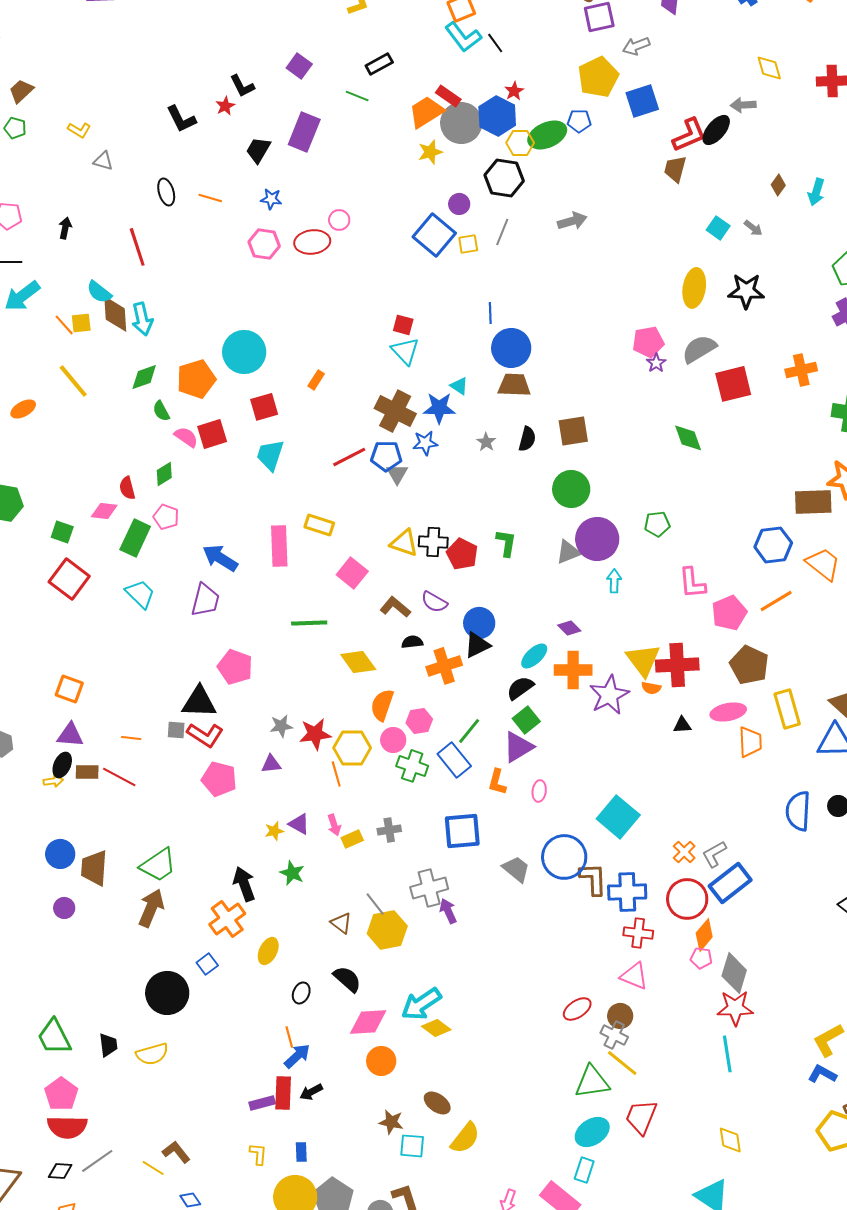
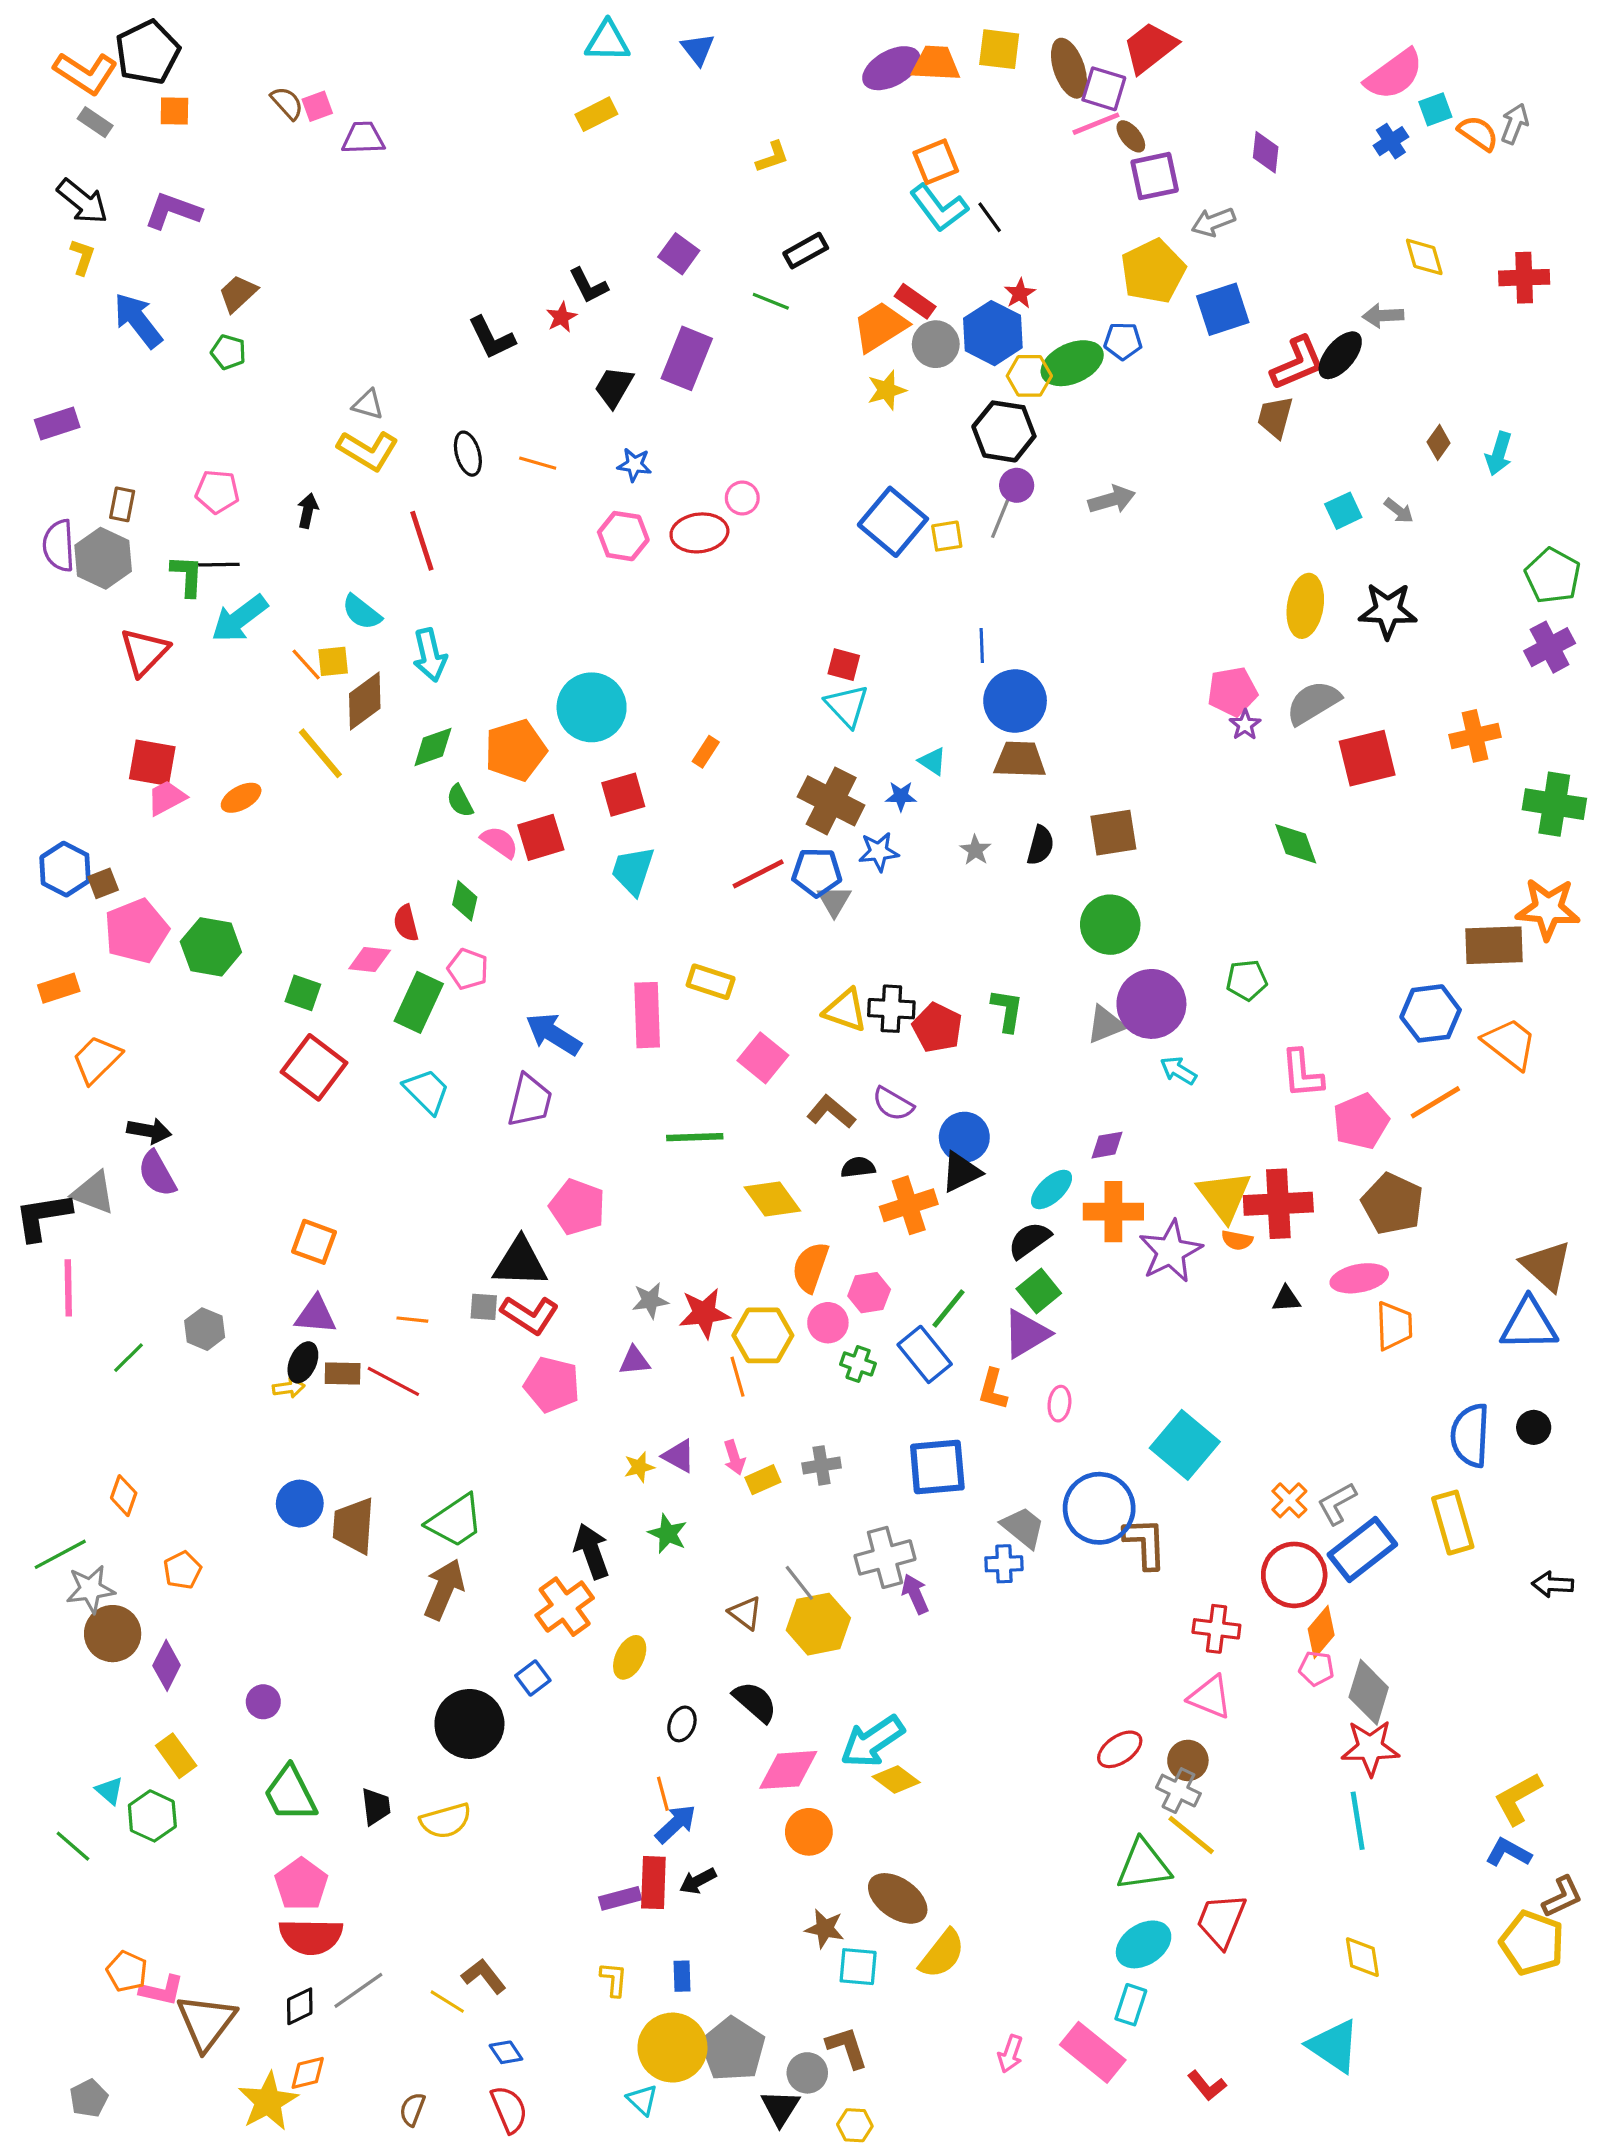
gray circle: (461, 123) -> (936, 344), size x0.7
yellow L-shape: (79, 130) -> (368, 450), moved, size x1.6
purple circle: (459, 204) -> (1017, 485), moved
cyan square: (718, 228) -> (1343, 511), turned 30
brown diamond: (115, 314) -> (365, 701), moved, turned 57
blue star: (439, 408) -> (901, 796), size x0.6
green diamond: (164, 474) -> (465, 901), turned -45
cyan arrow: (614, 581) -> (1178, 1071), turned -60
purple diamond: (569, 628) -> (1107, 1145), turned -55
yellow rectangle: (787, 709) -> (1453, 1523), moved
green cross: (412, 766) -> (858, 1364), size x0.7
blue cross: (627, 892) -> (1004, 1564), moved, size x0.6
purple circle: (64, 908) -> (263, 1702), moved
brown ellipse: (437, 1103) -> (898, 1898), size x1.4
black diamond: (60, 1171) -> (300, 2006), turned -30

